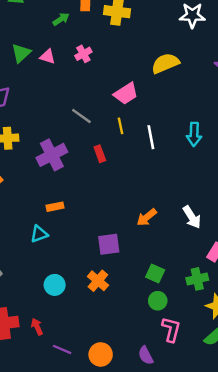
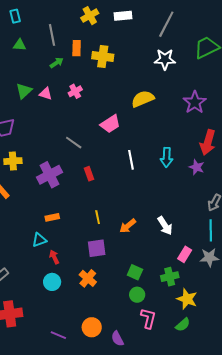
yellow line: (120, 126) -> (98, 217), moved
red arrow: (37, 327) -> (54, 257), moved
orange circle: (101, 354) -> (92, 327), moved
purple semicircle: (146, 355) -> (117, 339), moved

